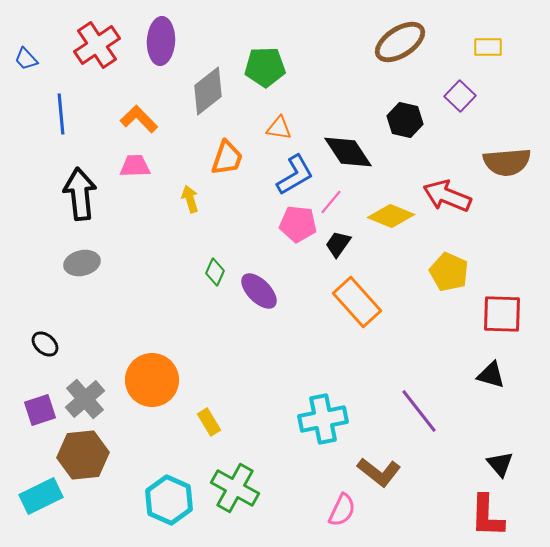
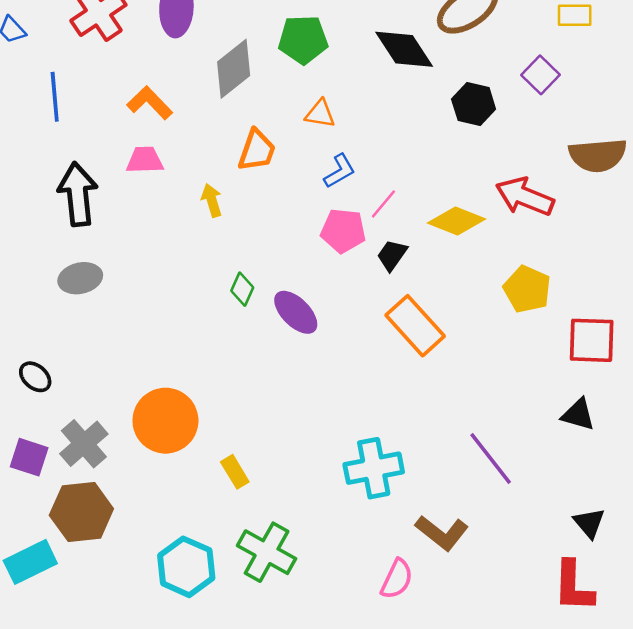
black diamond: (348, 152) -> (404, 49), moved
blue L-shape: (295, 175) -> (340, 171), size x0.7
purple square: (40, 410) -> (29, 457), turned 36

